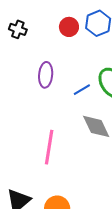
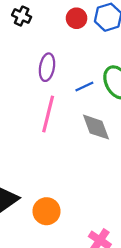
pink line: (49, 147) -> (48, 114), moved

